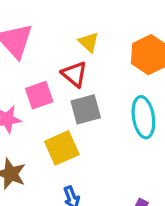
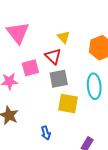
yellow square: (62, 148) -> (68, 103), moved, turned 30

